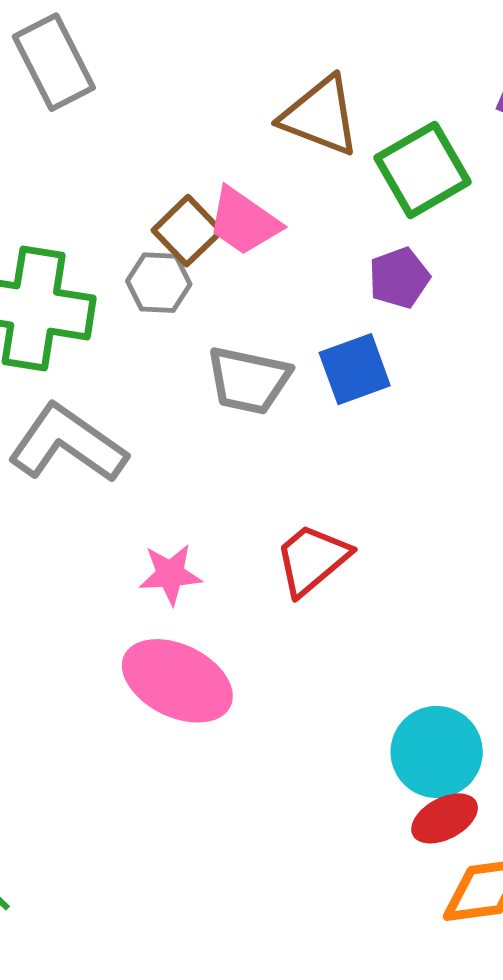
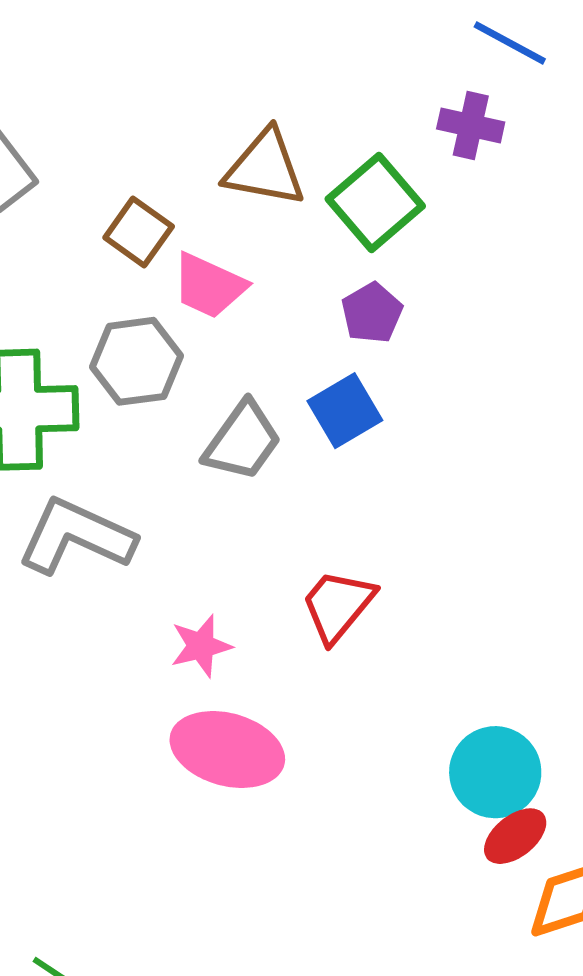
brown square: (187, 231) -> (139, 232), moved
gray hexagon: (159, 283) -> (136, 361), size x1.4
gray trapezoid: (249, 380) -> (243, 441), turned -56

